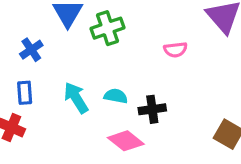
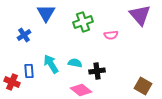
green cross: (108, 28) -> (83, 22), moved
blue rectangle: (25, 93) -> (29, 71), moved

